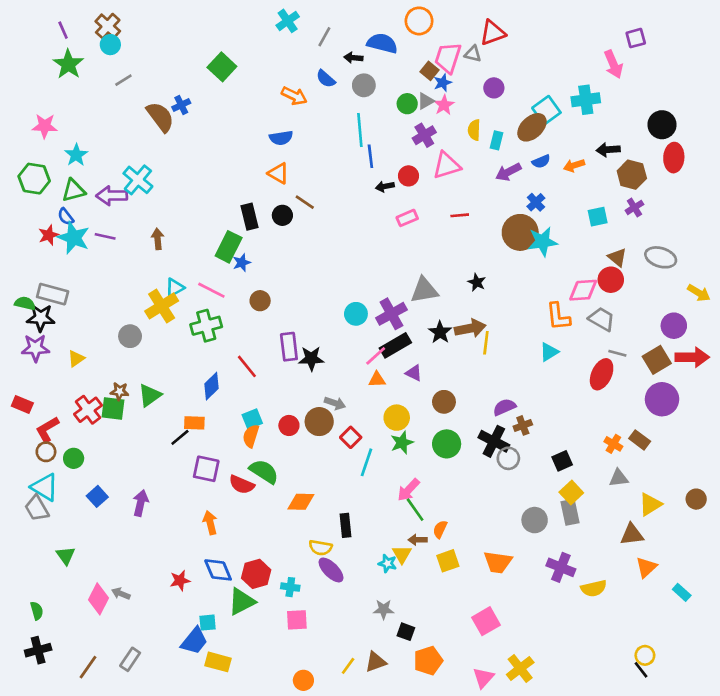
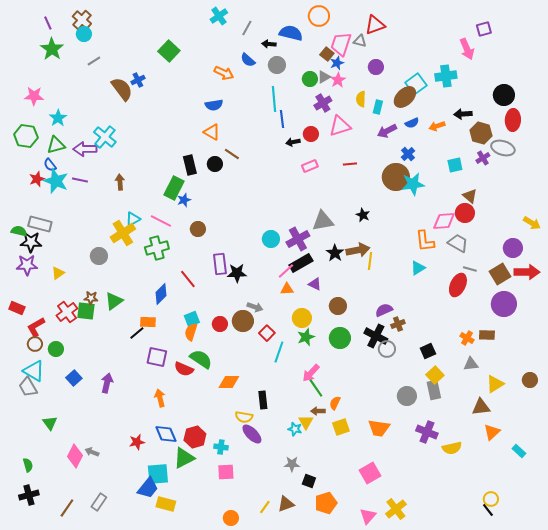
gray ellipse: (661, 257) -> (503, 148), moved
brown rectangle: (640, 440) -> (487, 335), turned -35
cyan square: (208, 623) -> (158, 474), size x1.6

